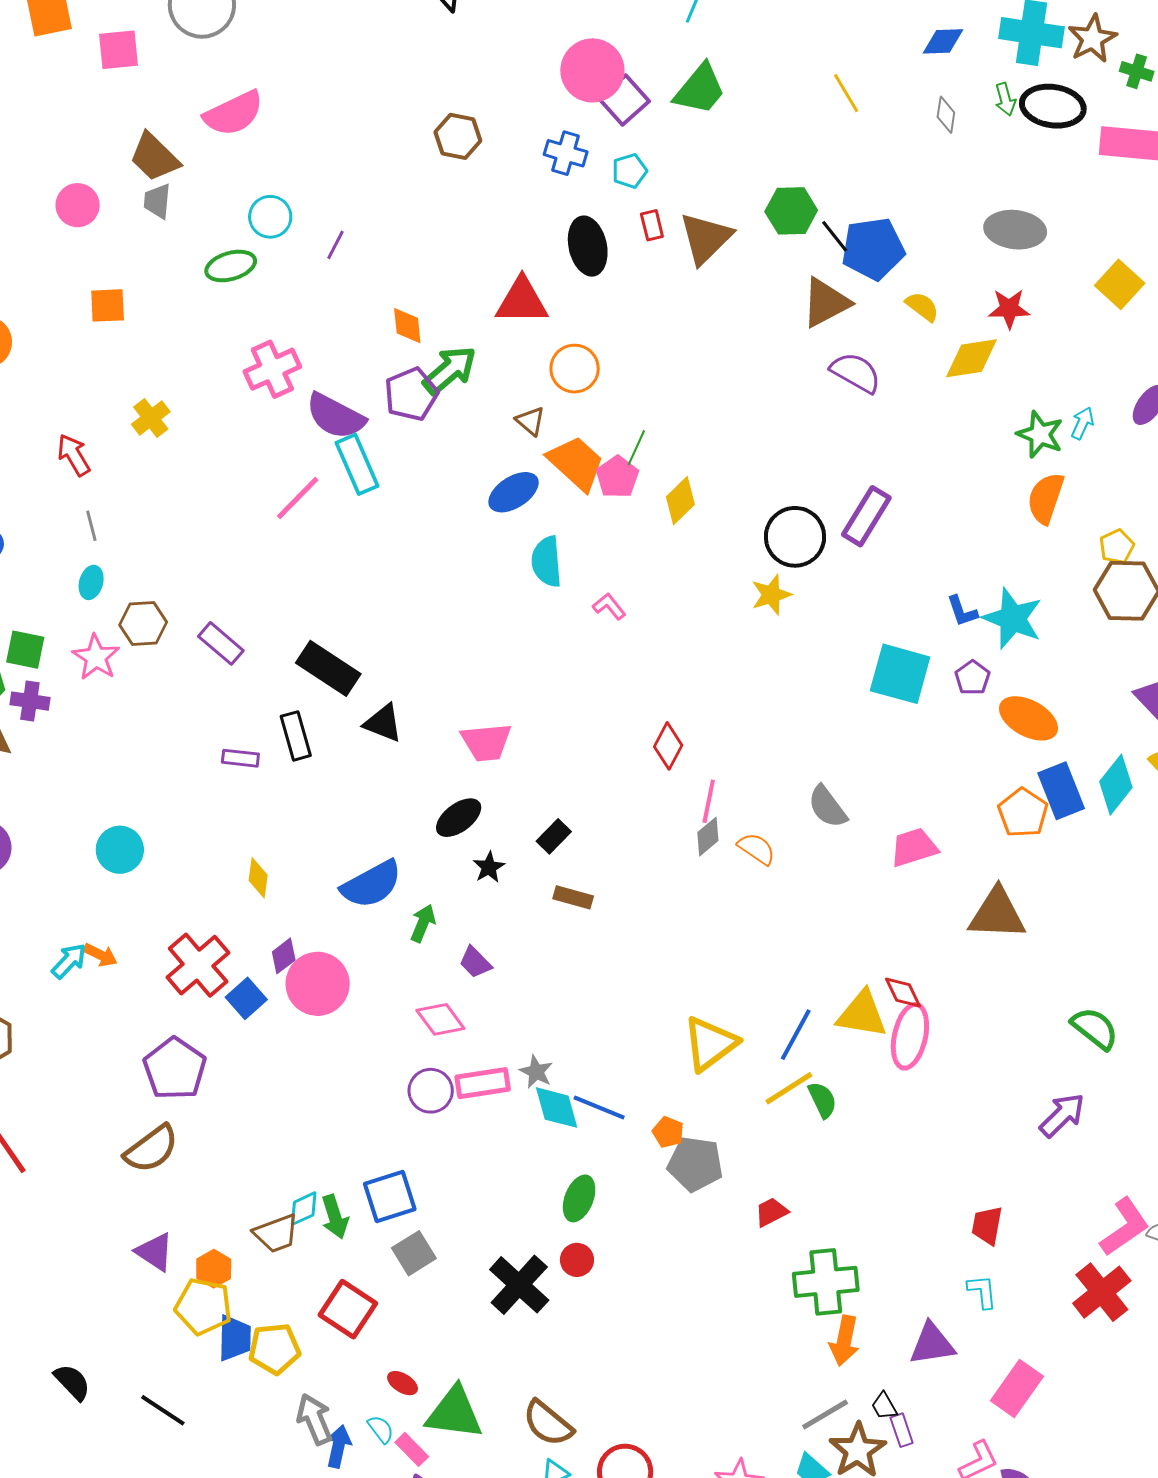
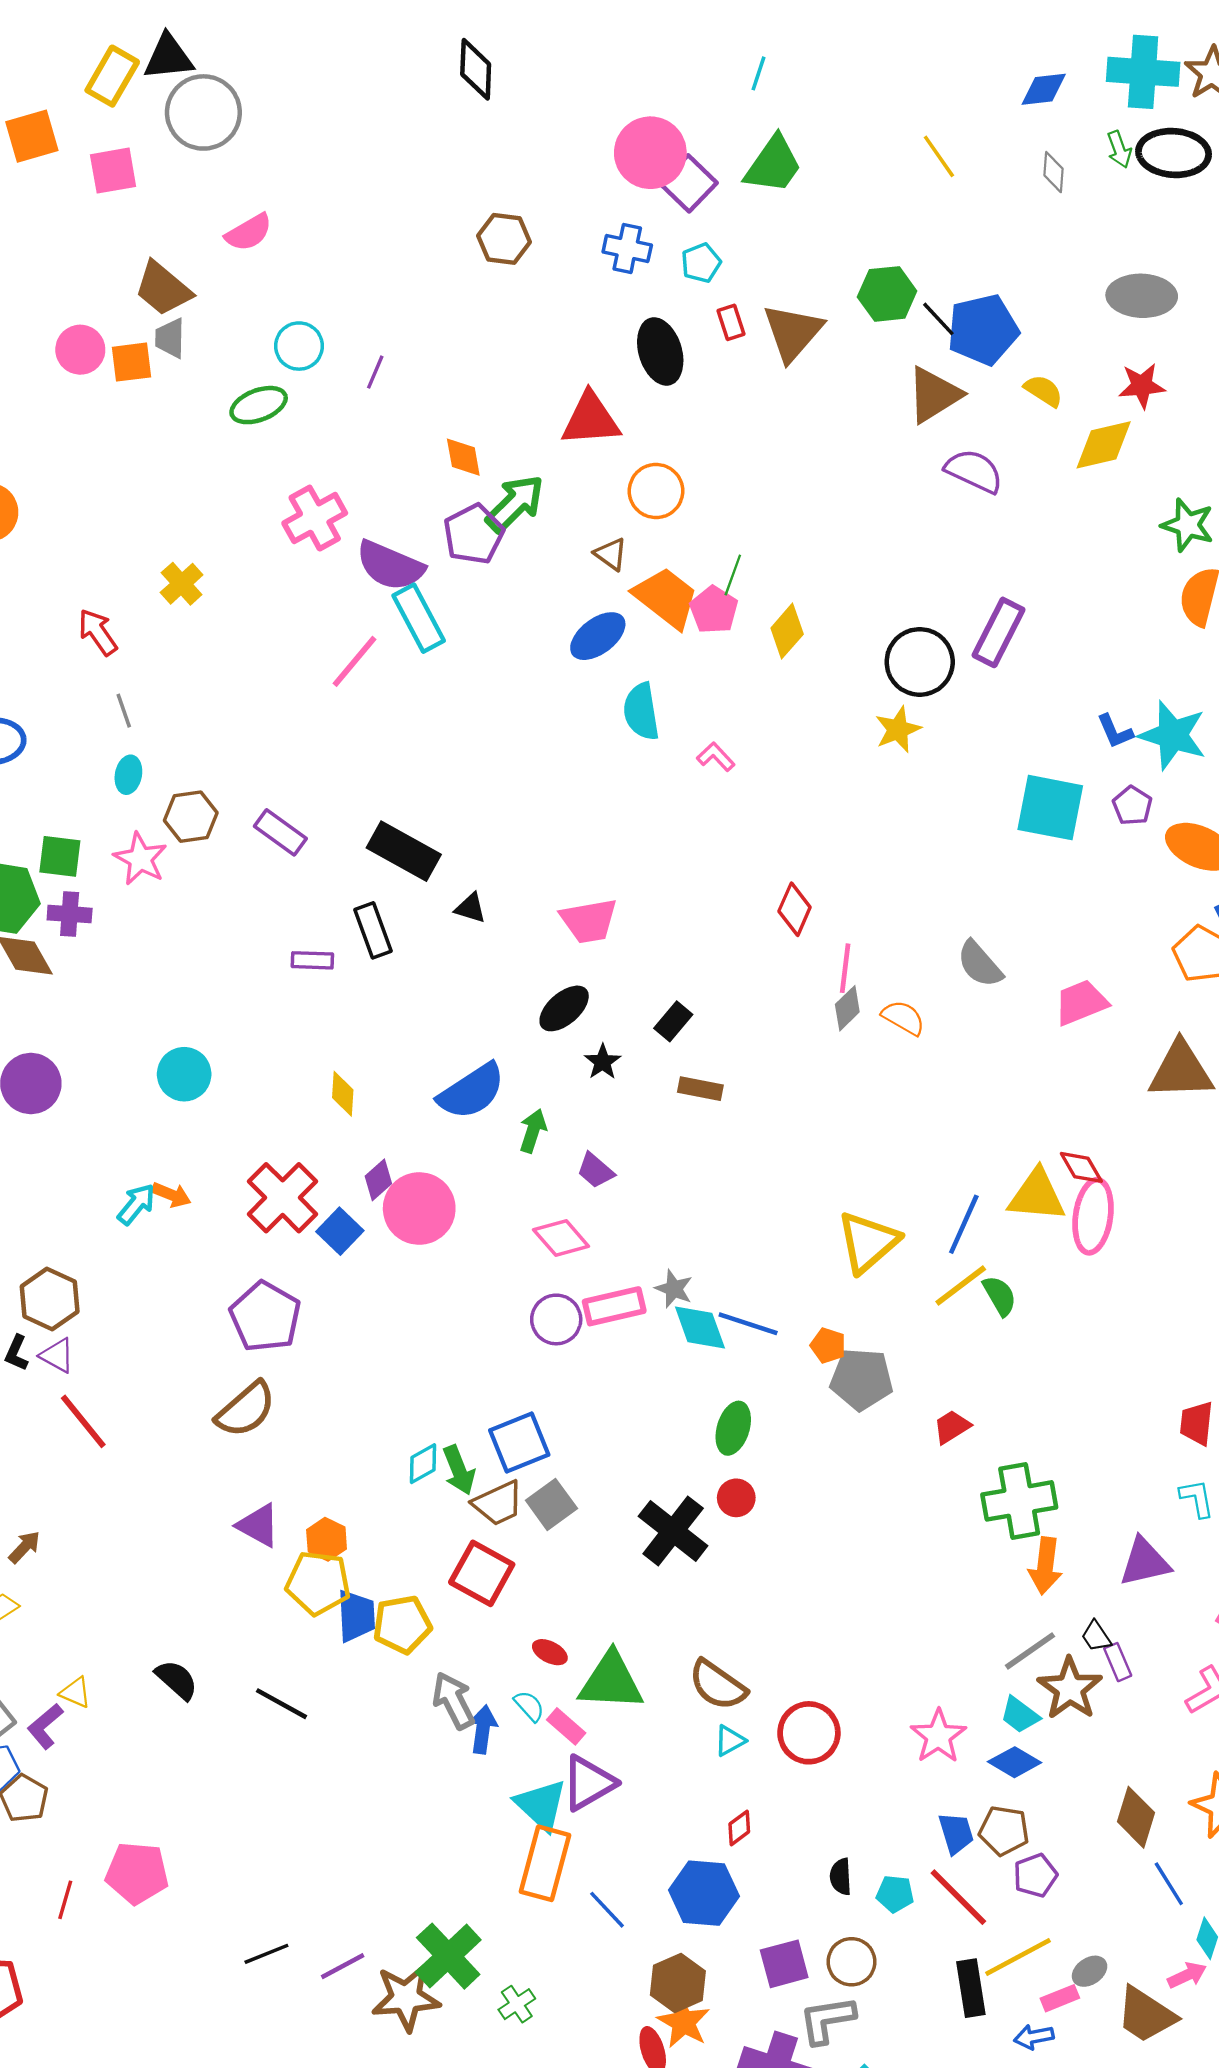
pink semicircle: (234, 113) -> (249, 232), size x0.7
orange square: (108, 305) -> (132, 362), moved
black triangle: (383, 723) -> (470, 908), size x0.7
brown trapezoid: (276, 1233) -> (498, 1503), moved

